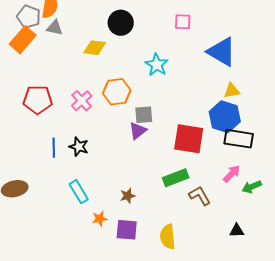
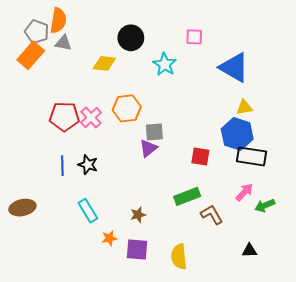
cyan star: (157, 65) -> (165, 64), moved
red pentagon: (38, 100) -> (64, 117), moved
red square: (189, 139) -> (200, 156), size x0.6

